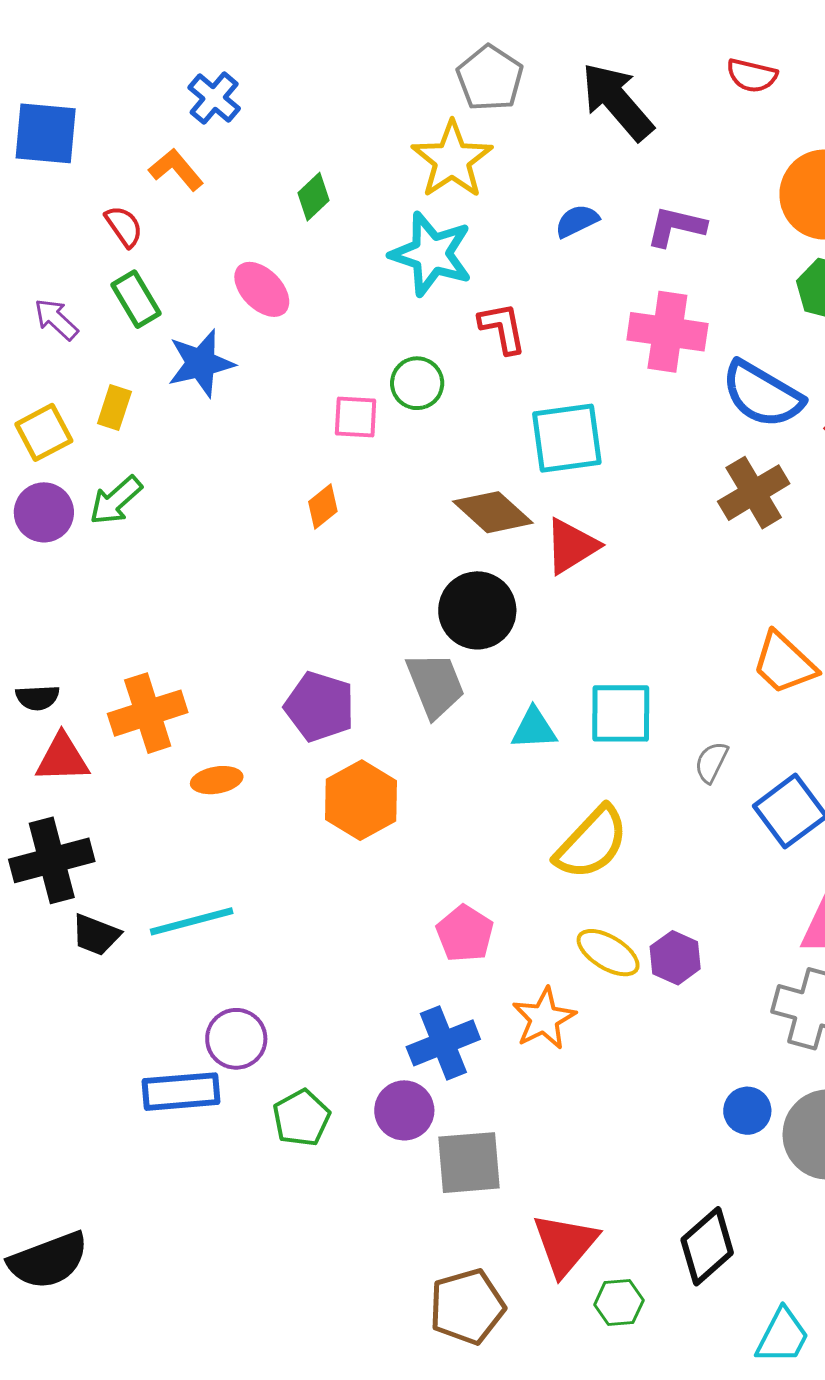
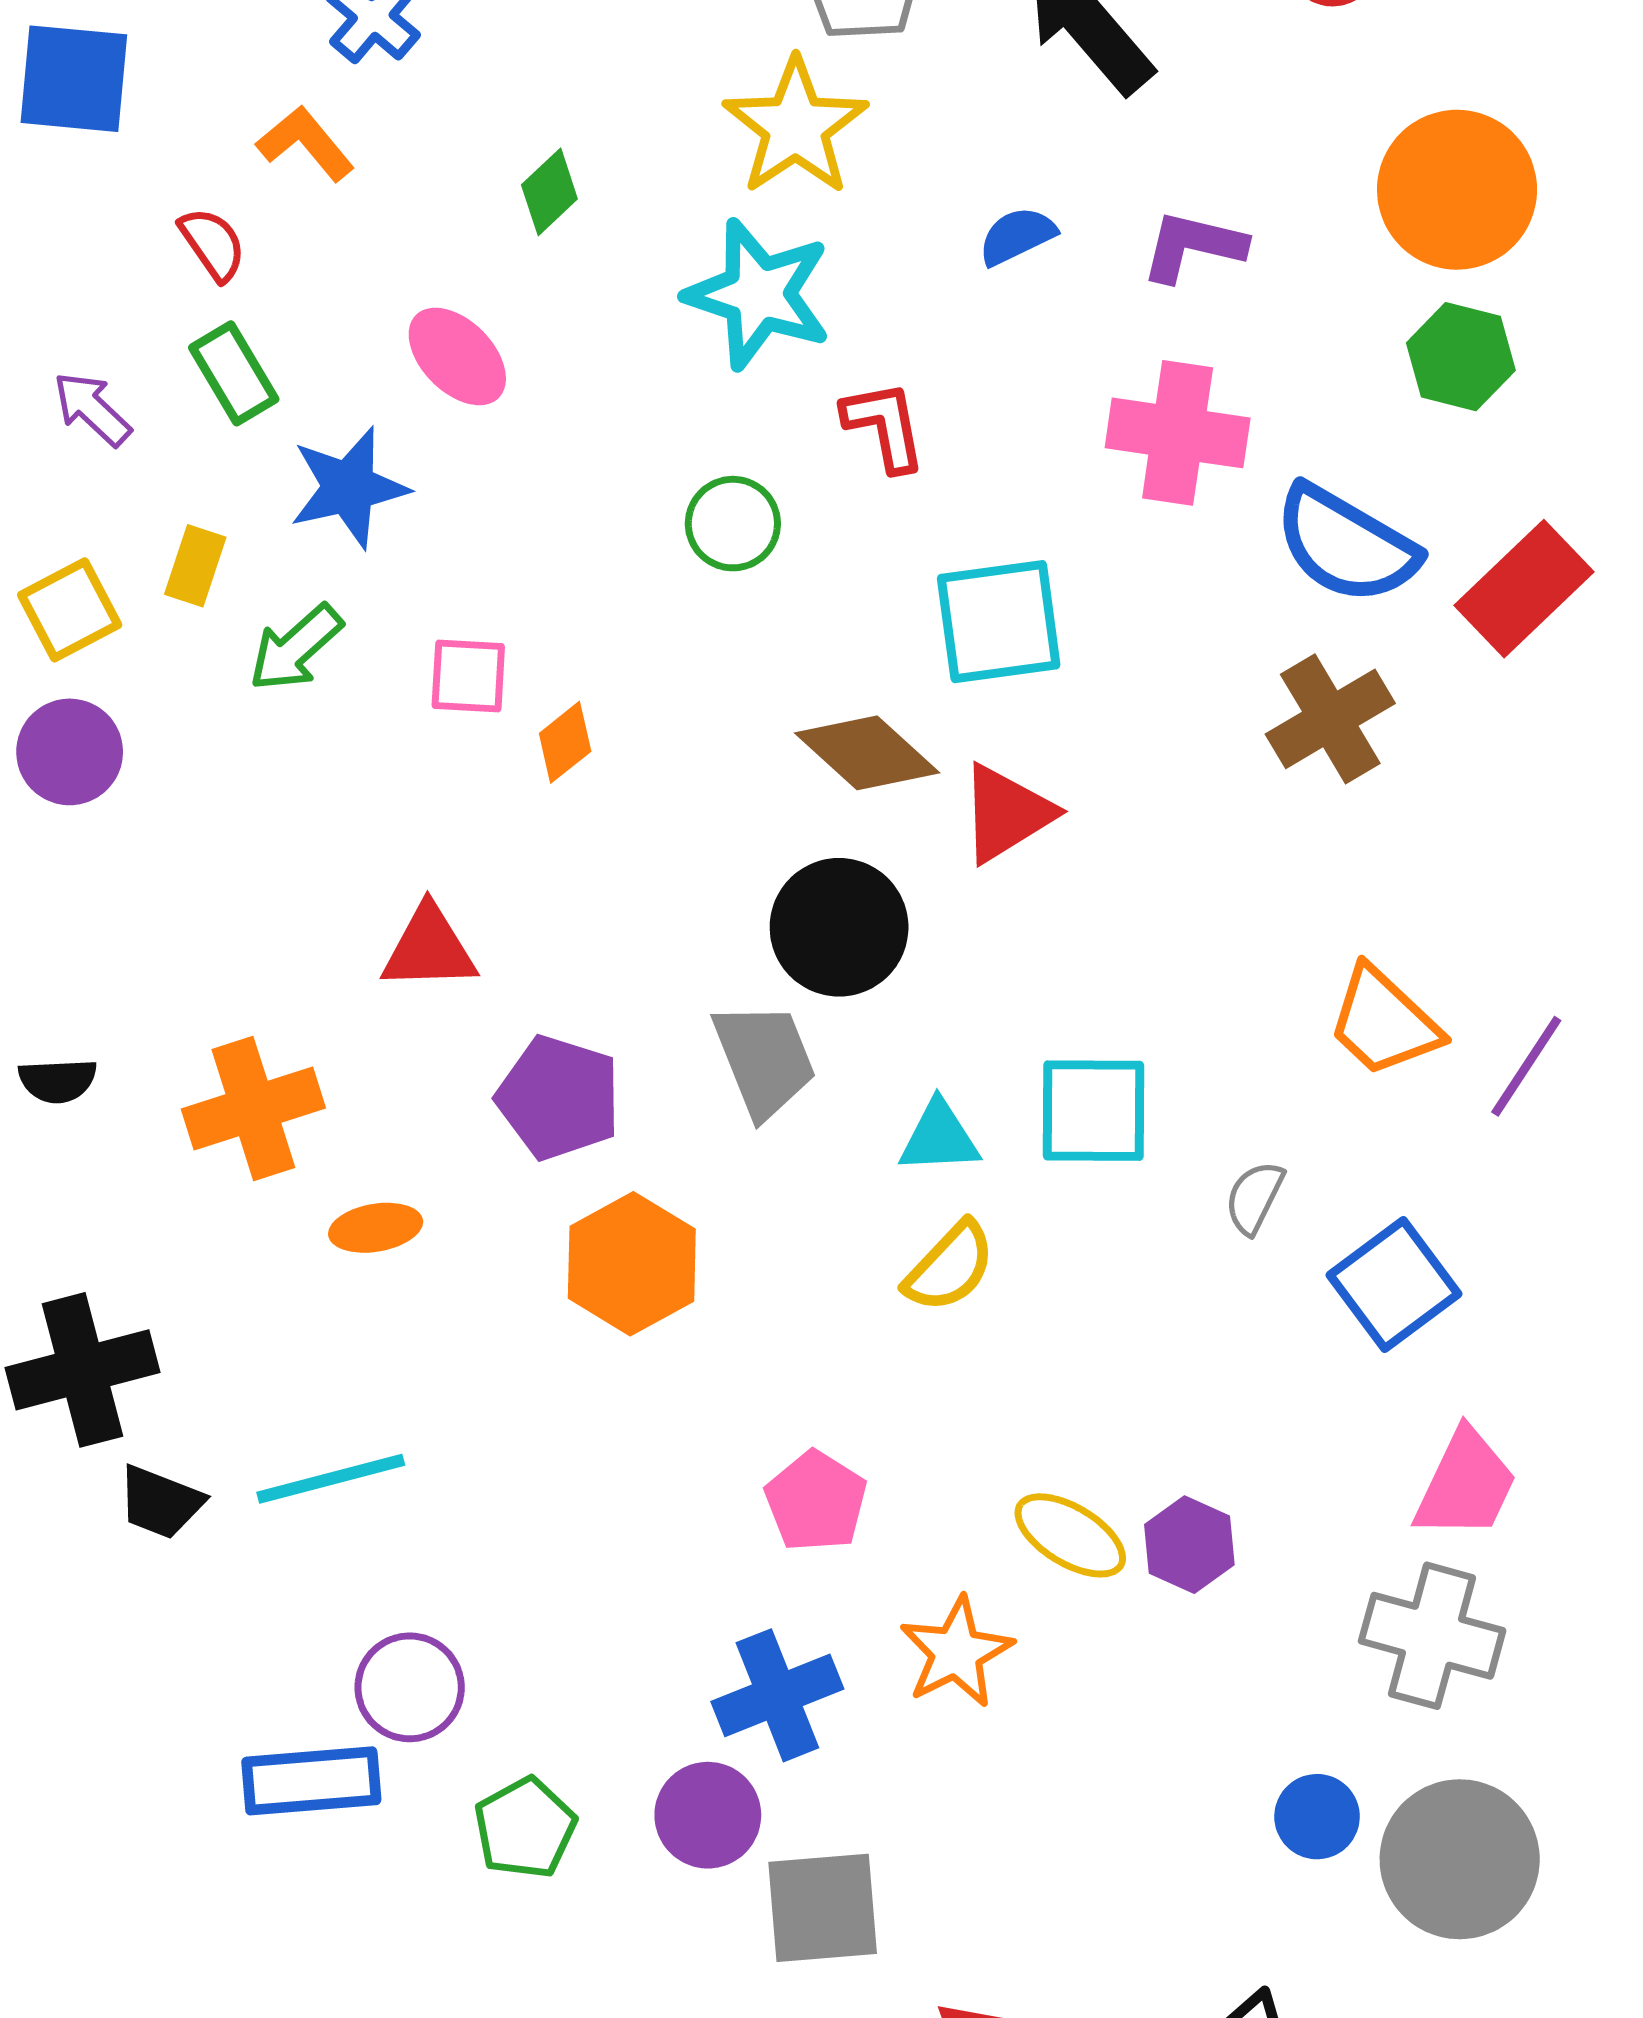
pink square: (356, 417) -> (468, 676), moved
green arrow: (116, 500) -> (296, 648), moved
red triangle: (62, 758) -> (429, 948), moved
yellow semicircle: (592, 843) -> (950, 1267), moved, size x0.7

